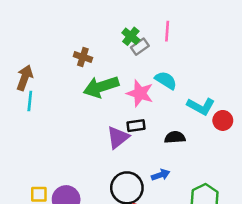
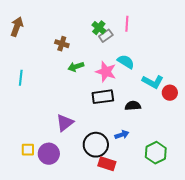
brown arrow: (25, 78) -> (17, 27), moved
green arrow: (101, 87) -> (76, 67), size x0.6
black rectangle: (136, 126) -> (103, 97), size x1.5
purple triangle: (118, 137) -> (65, 123), moved

